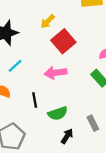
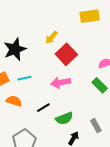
cyan line: (15, 66) -> (25, 78), turned 32
black line: (35, 100) -> (43, 108), turned 72

